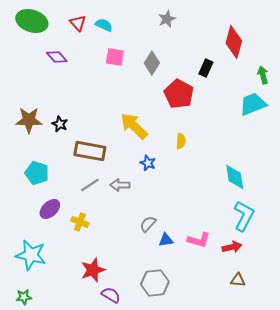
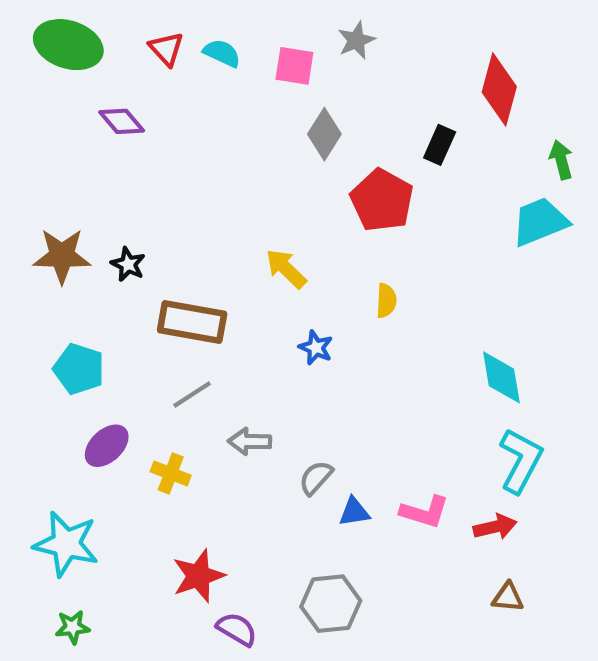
pink square: (115, 57) -> (294, 66), moved
yellow arrow: (134, 126) -> (286, 269), size x0.7
gray arrow: (120, 185) -> (250, 441), moved
green star: (24, 297) -> (73, 627), moved

